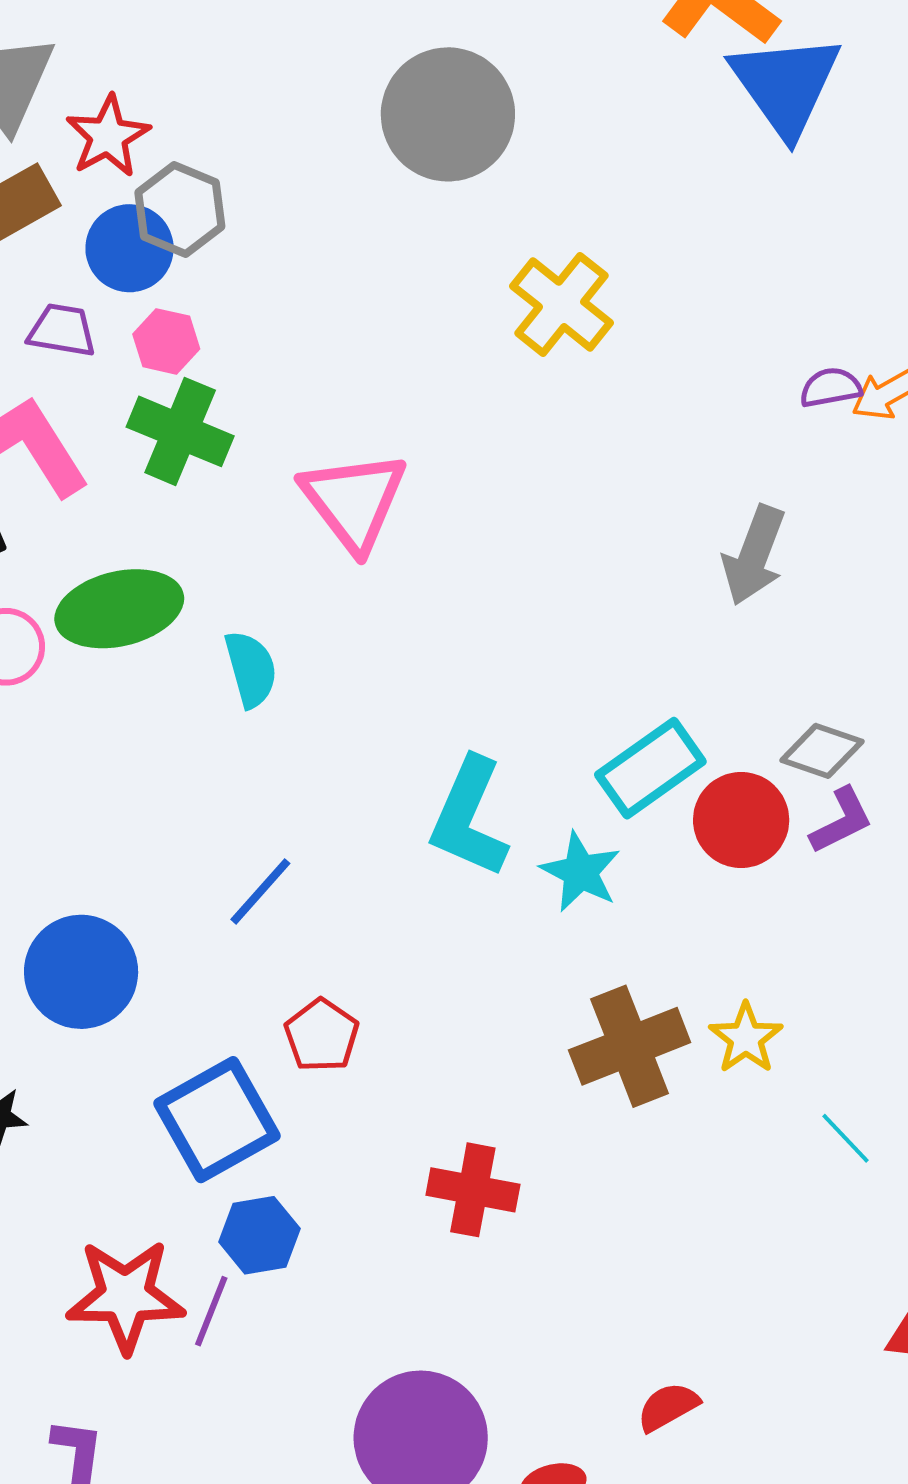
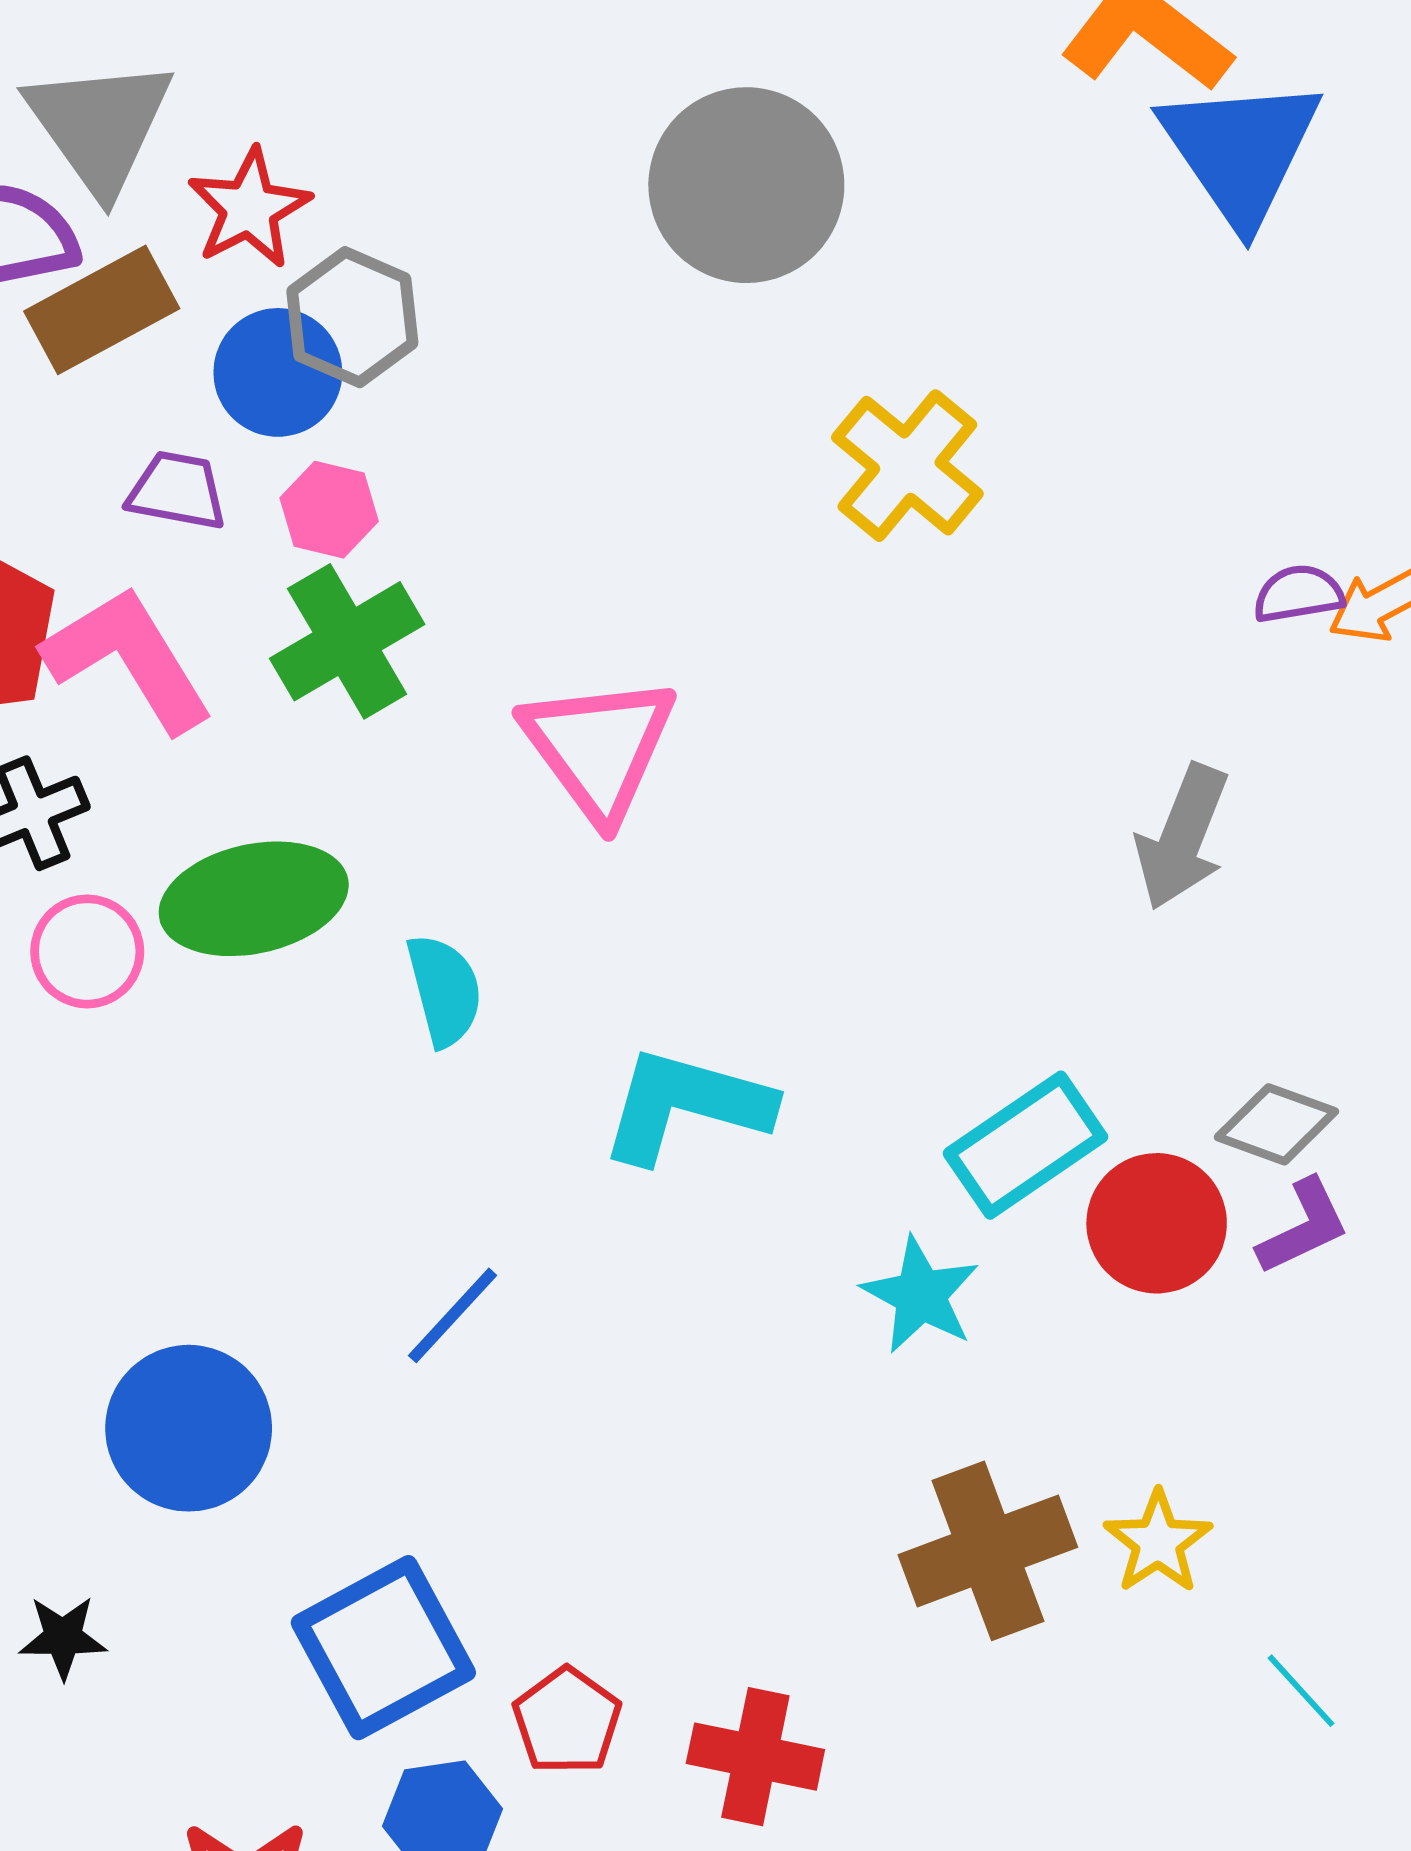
green cross: (180, 431) -> (347, 641), turned 36
cyan L-shape: (469, 817) -> (686, 1105), moved, turned 81
red pentagon: (322, 1035) -> (567, 1721), moved

